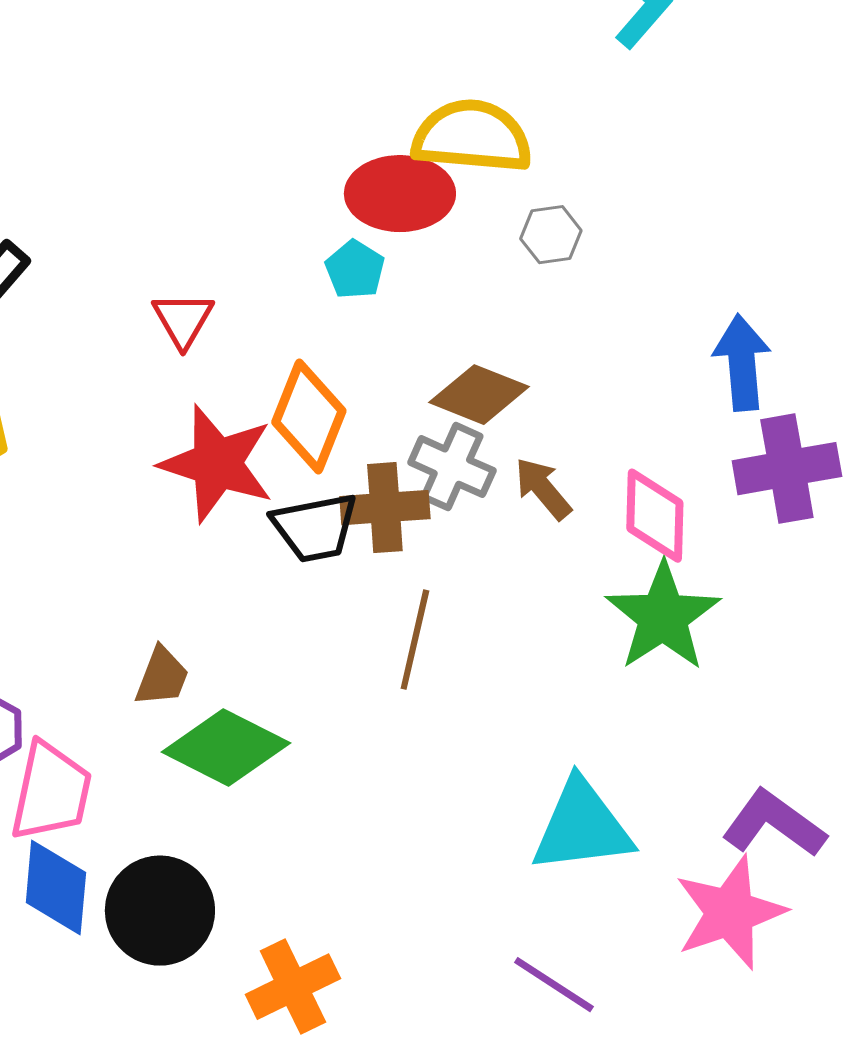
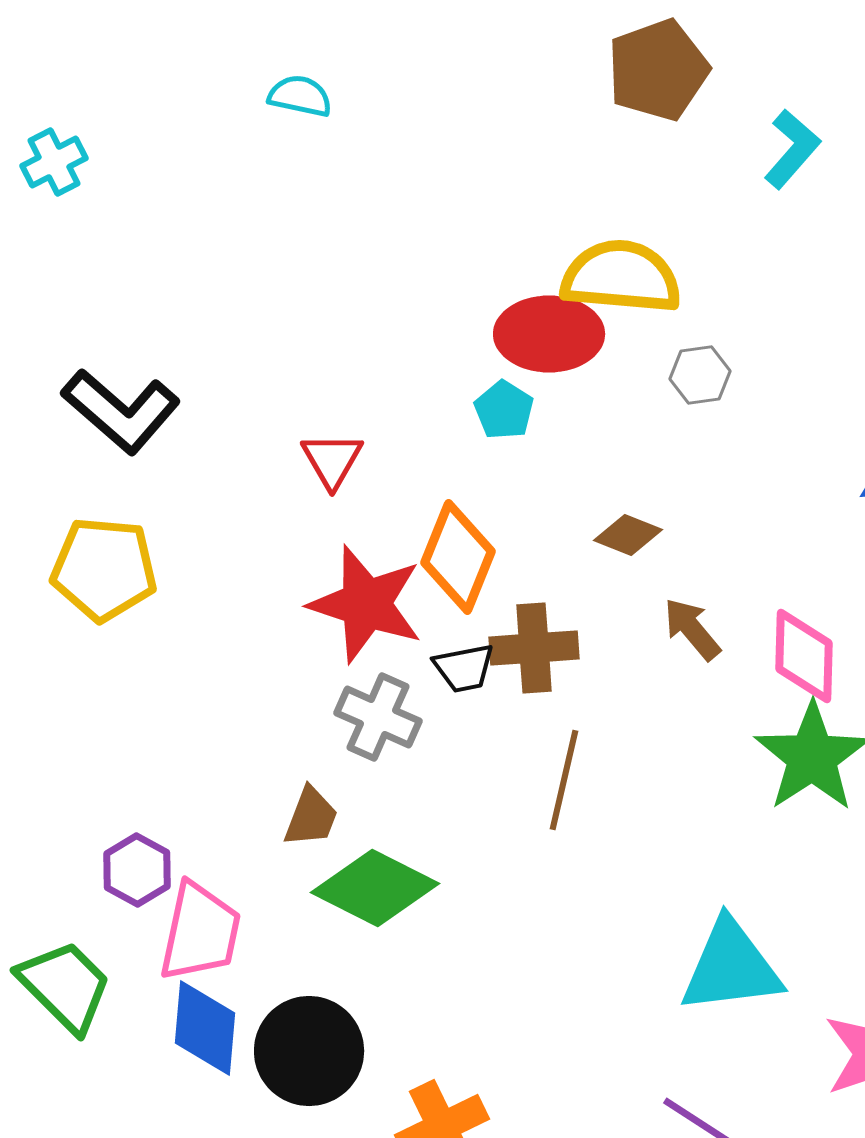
brown diamond: (479, 395) -> (628, 535), size x0.7
gray cross: (452, 467) -> (378, 717), moved
black trapezoid: (315, 528) -> (464, 668), size x0.7

